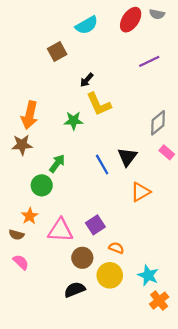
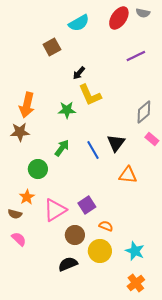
green arrow: (57, 163) -> (62, 148), moved
orange triangle: (140, 192) -> (128, 175), turned 36
pink triangle: (60, 230) -> (55, 210), turned -35
orange cross: (159, 301) -> (136, 283), moved

